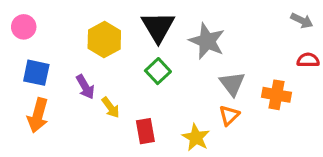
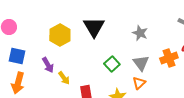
gray star: (207, 41) -> (140, 33), moved, size x0.7
green square: (158, 71) -> (112, 64), moved
orange cross: (276, 95) -> (169, 58), moved, turned -30

